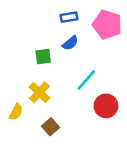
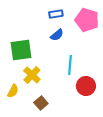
green square: (43, 57) -> (21, 50), moved, size x1.6
cyan line: (86, 80) -> (70, 65), turned -36

